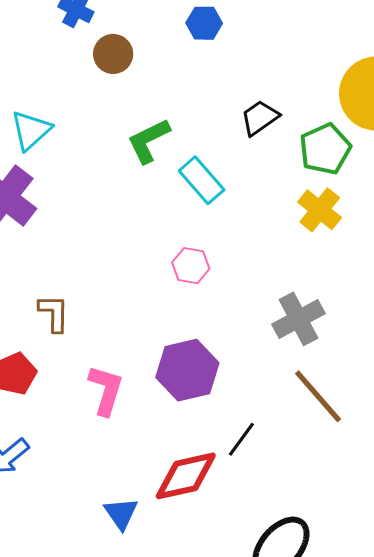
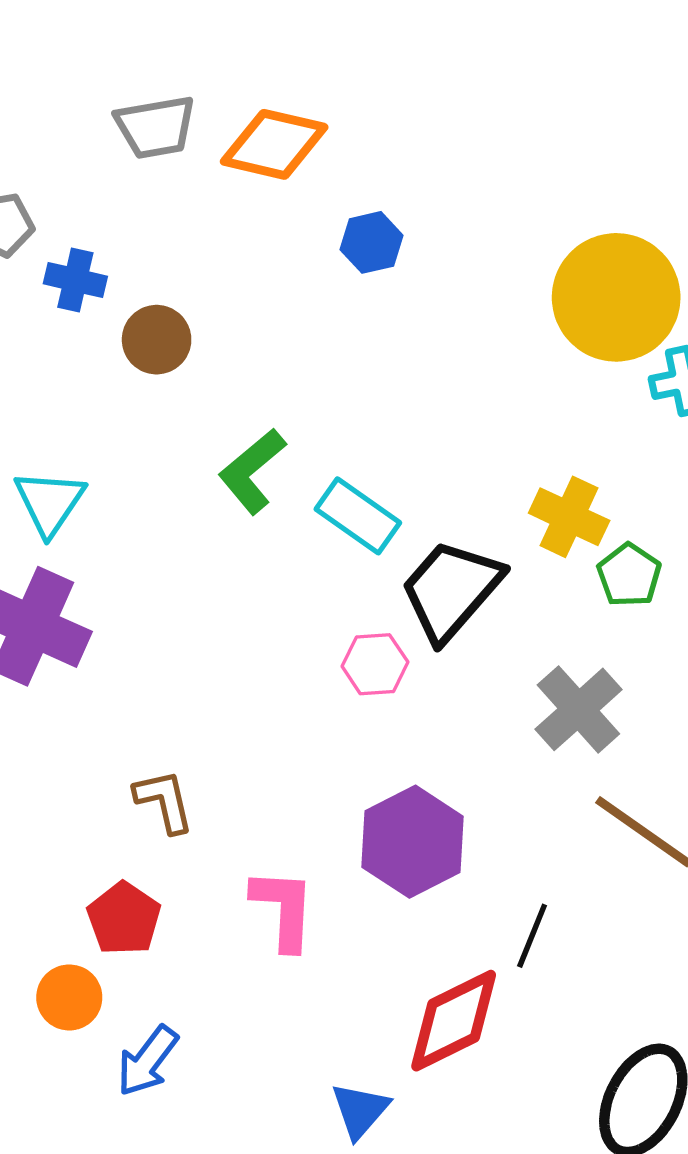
blue hexagon: (204, 23) -> (371, 242), moved
black trapezoid: (260, 118) -> (451, 590), moved, size x1.6
green pentagon: (325, 149) -> (629, 575), moved, size x0.7
blue triangle: (121, 513) -> (360, 1110), turned 30

